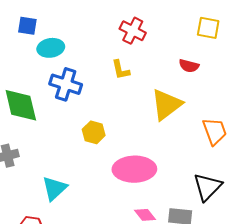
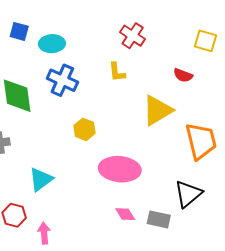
blue square: (27, 26) -> (19, 31), moved
orange trapezoid: (215, 131) -> (201, 141), size x1.4

